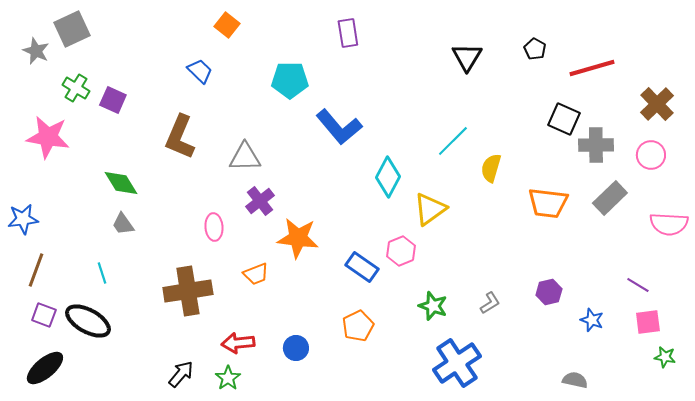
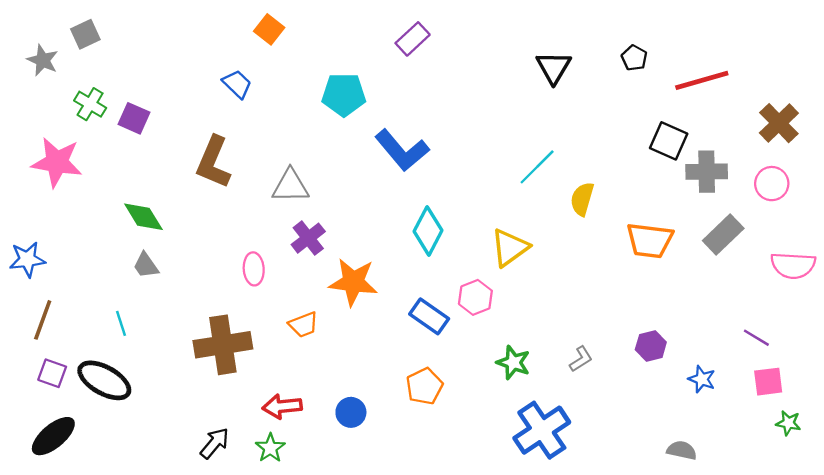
gray square: (72, 29) -> (85, 34), size x0.7
purple rectangle: (348, 33) -> (413, 39), turned 56
cyan diamond: (388, 177) -> (428, 231), moved

